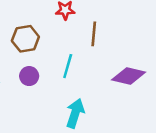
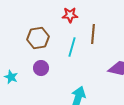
cyan line: (68, 66) -> (72, 47), moved

